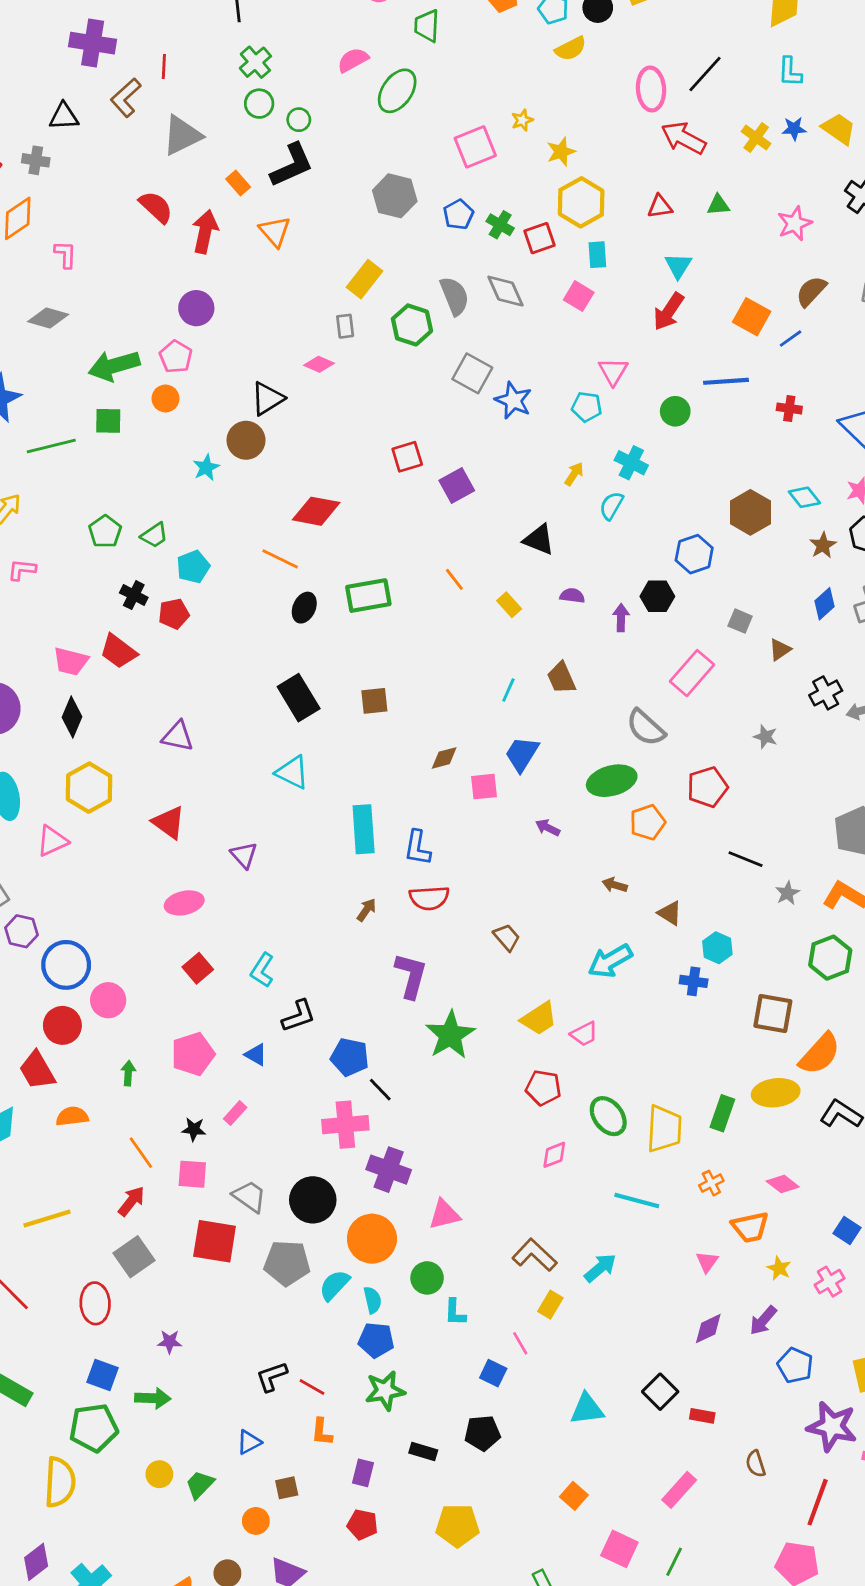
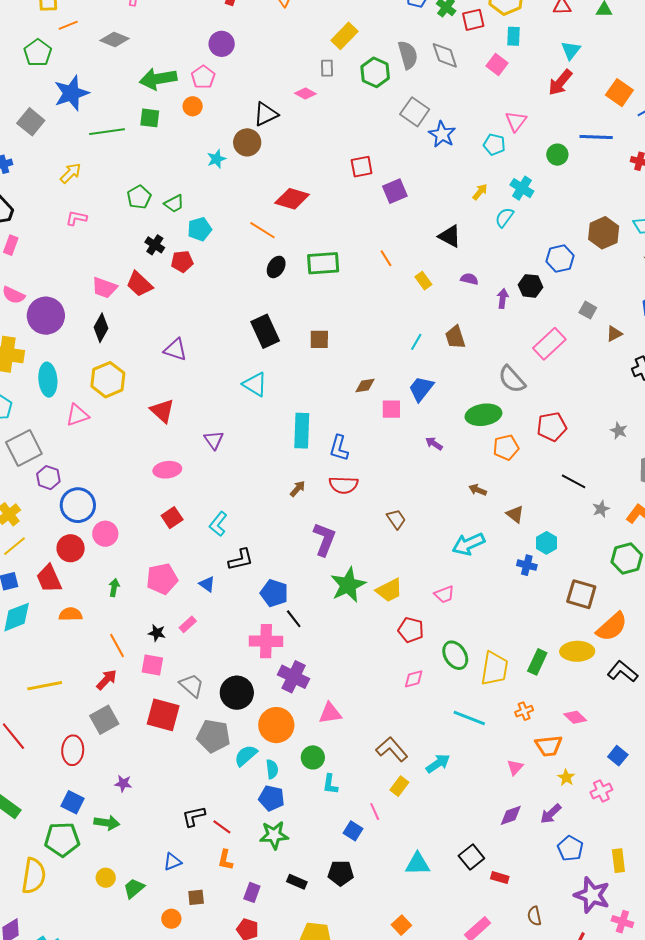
gray star: (765, 737) -> (619, 431), moved
yellow trapezoid: (539, 1019) -> (389, 590), moved

